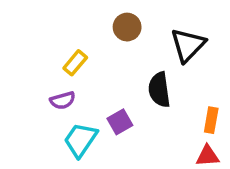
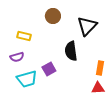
yellow rectangle: (75, 63) -> (24, 36), turned 64
cyan trapezoid: (81, 140) -> (27, 79), turned -140

